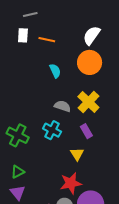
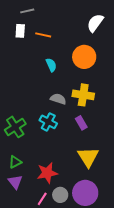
white semicircle: (92, 35) -> (95, 23), moved
yellow cross: (88, 102) -> (83, 95), turned -35
green cross: (18, 135) -> (15, 127), turned 30
yellow triangle: (77, 154) -> (88, 157), moved, size x1.6
red star: (71, 183) -> (47, 173), moved

